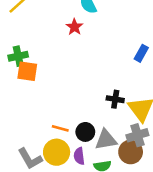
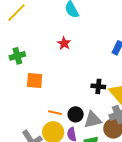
red star: (74, 27) -> (64, 43), moved
orange square: (27, 71) -> (35, 81), moved

